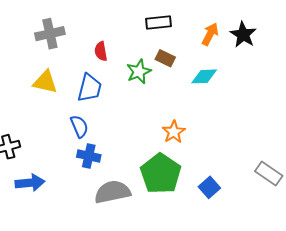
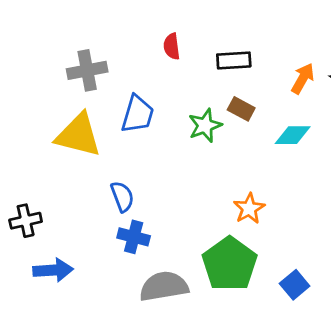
red semicircle: (101, 51) -> (172, 46), moved
yellow triangle: (45, 82) -> (78, 135), size x1.4
blue trapezoid: (90, 88) -> (137, 114), moved

